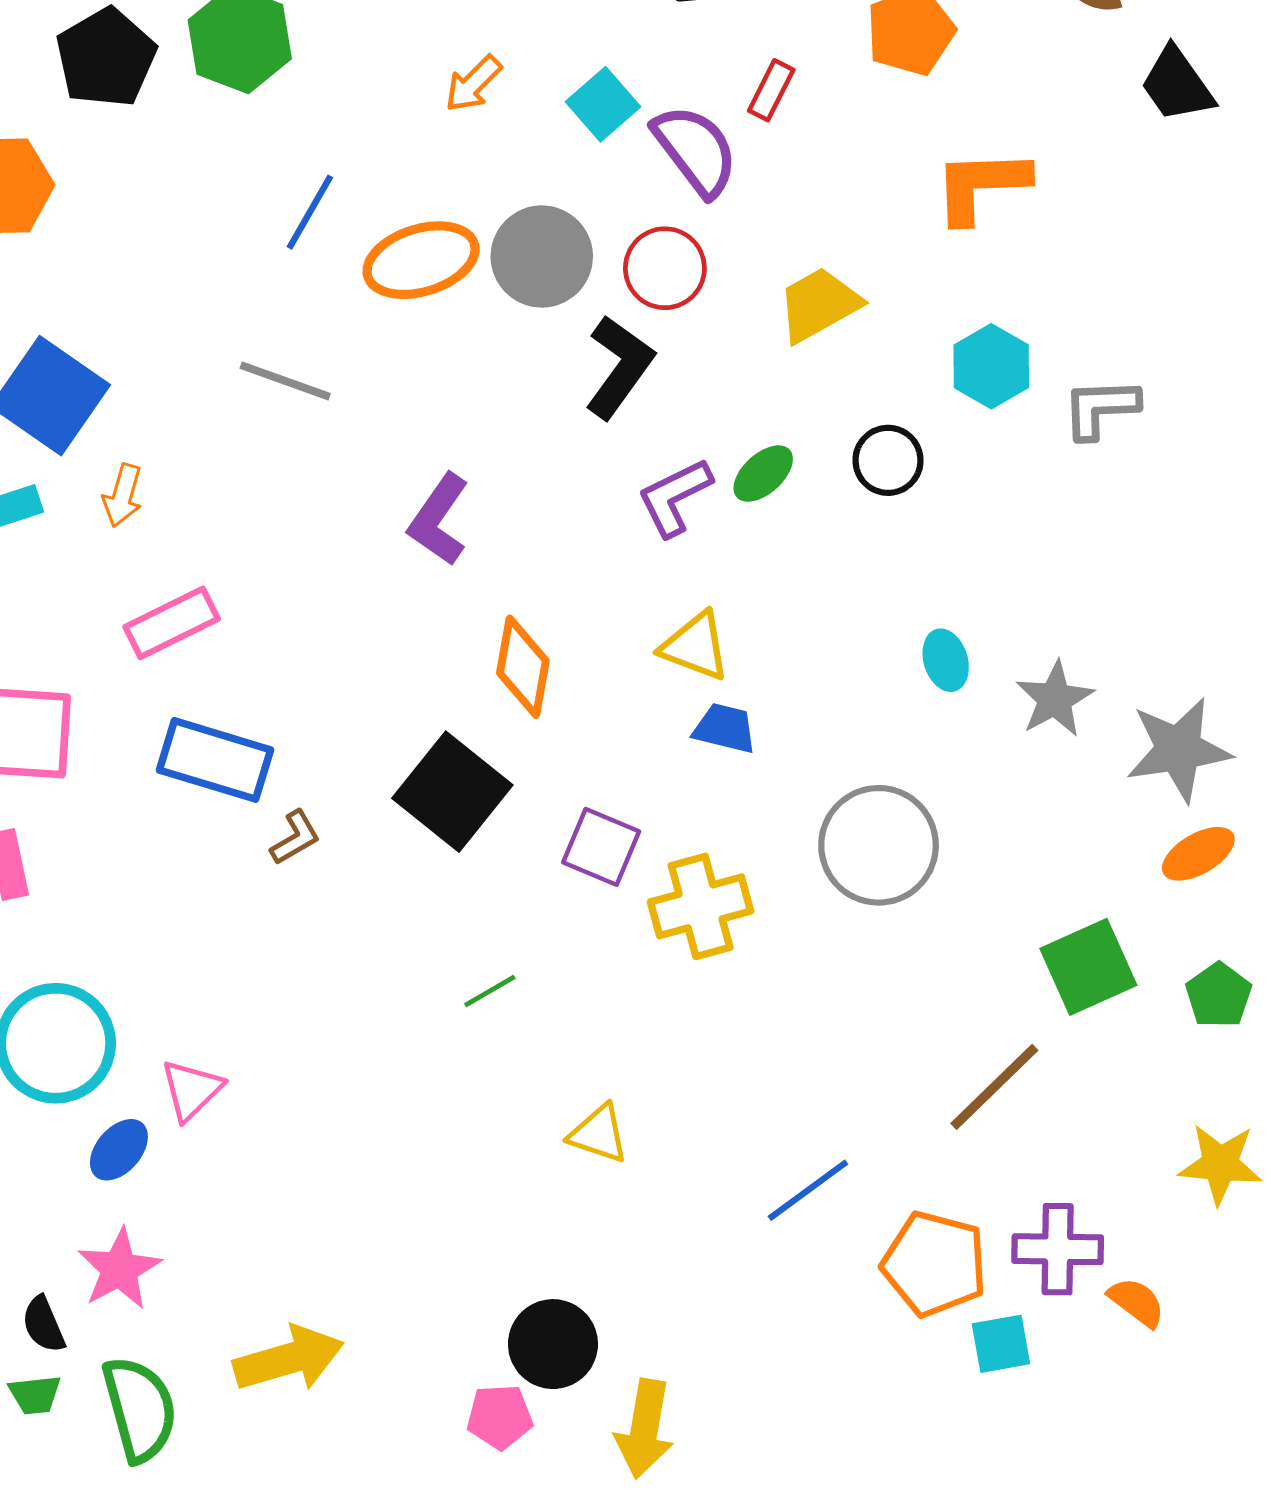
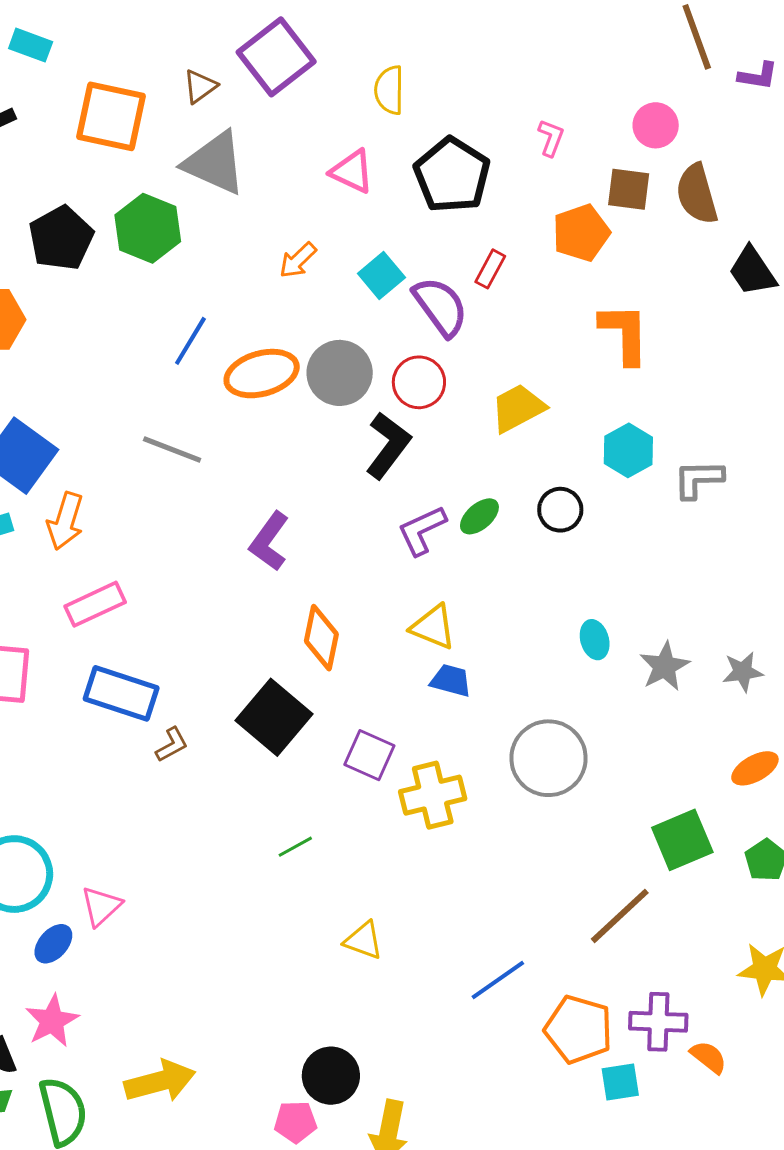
orange L-shape: (981, 185) -> (624, 333), turned 90
orange arrow: (123, 495) -> (65, 521), size x1.4
gray star: (1179, 749) -> (743, 672), moved, size x0.6

